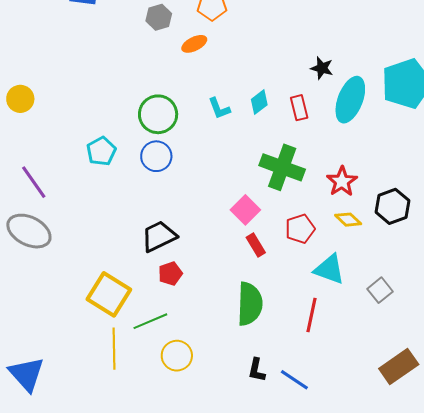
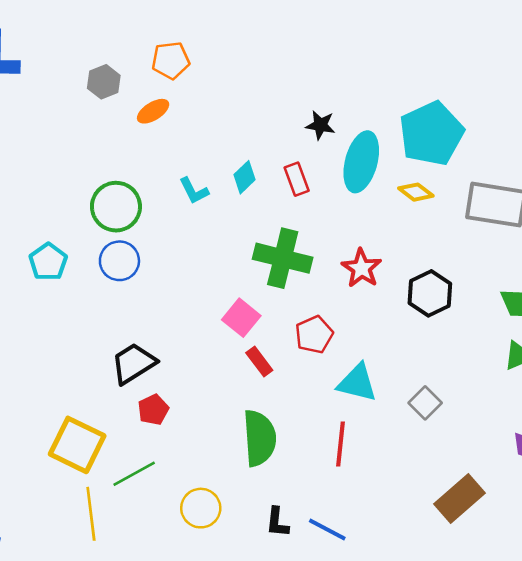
yellow diamond: (348, 220) -> (416, 192), moved
yellow circle: (177, 356) -> (201, 508), moved

